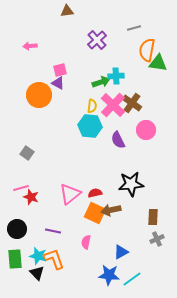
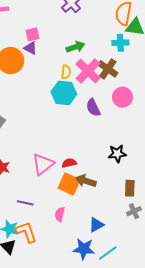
cyan cross: (116, 76) -> (120, 43), moved
black star: (131, 184) -> (117, 154), moved, size x0.7
brown arrow: (111, 210) -> (86, 181), turned 30

